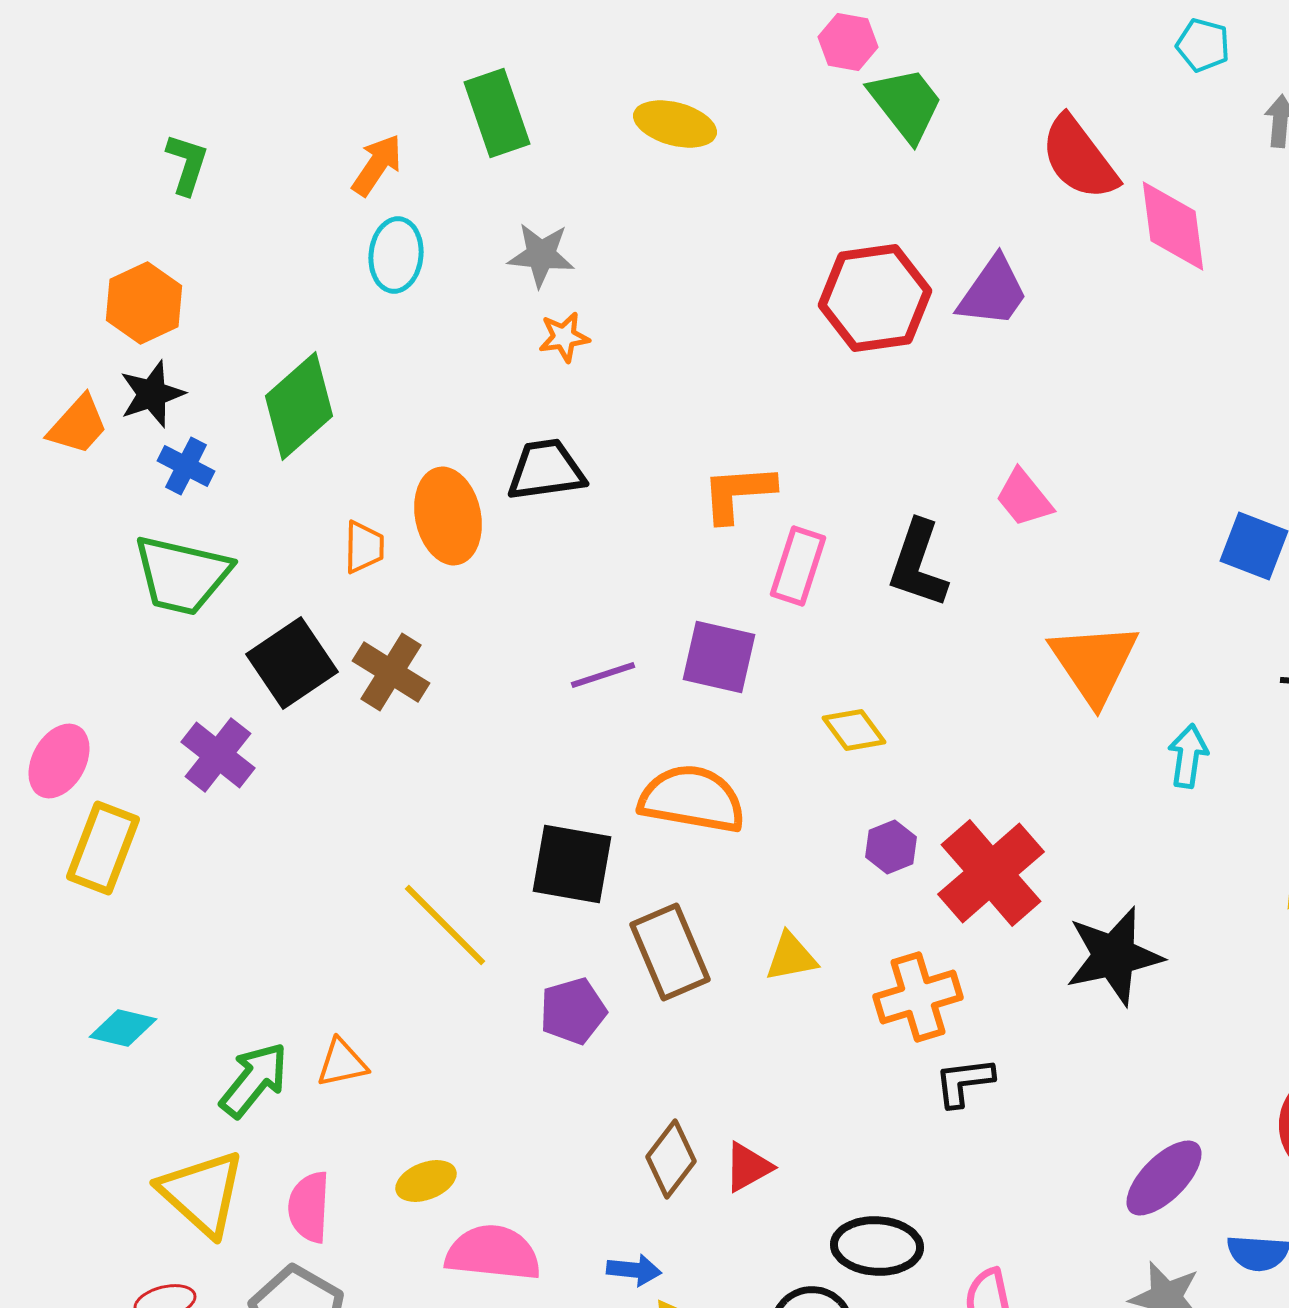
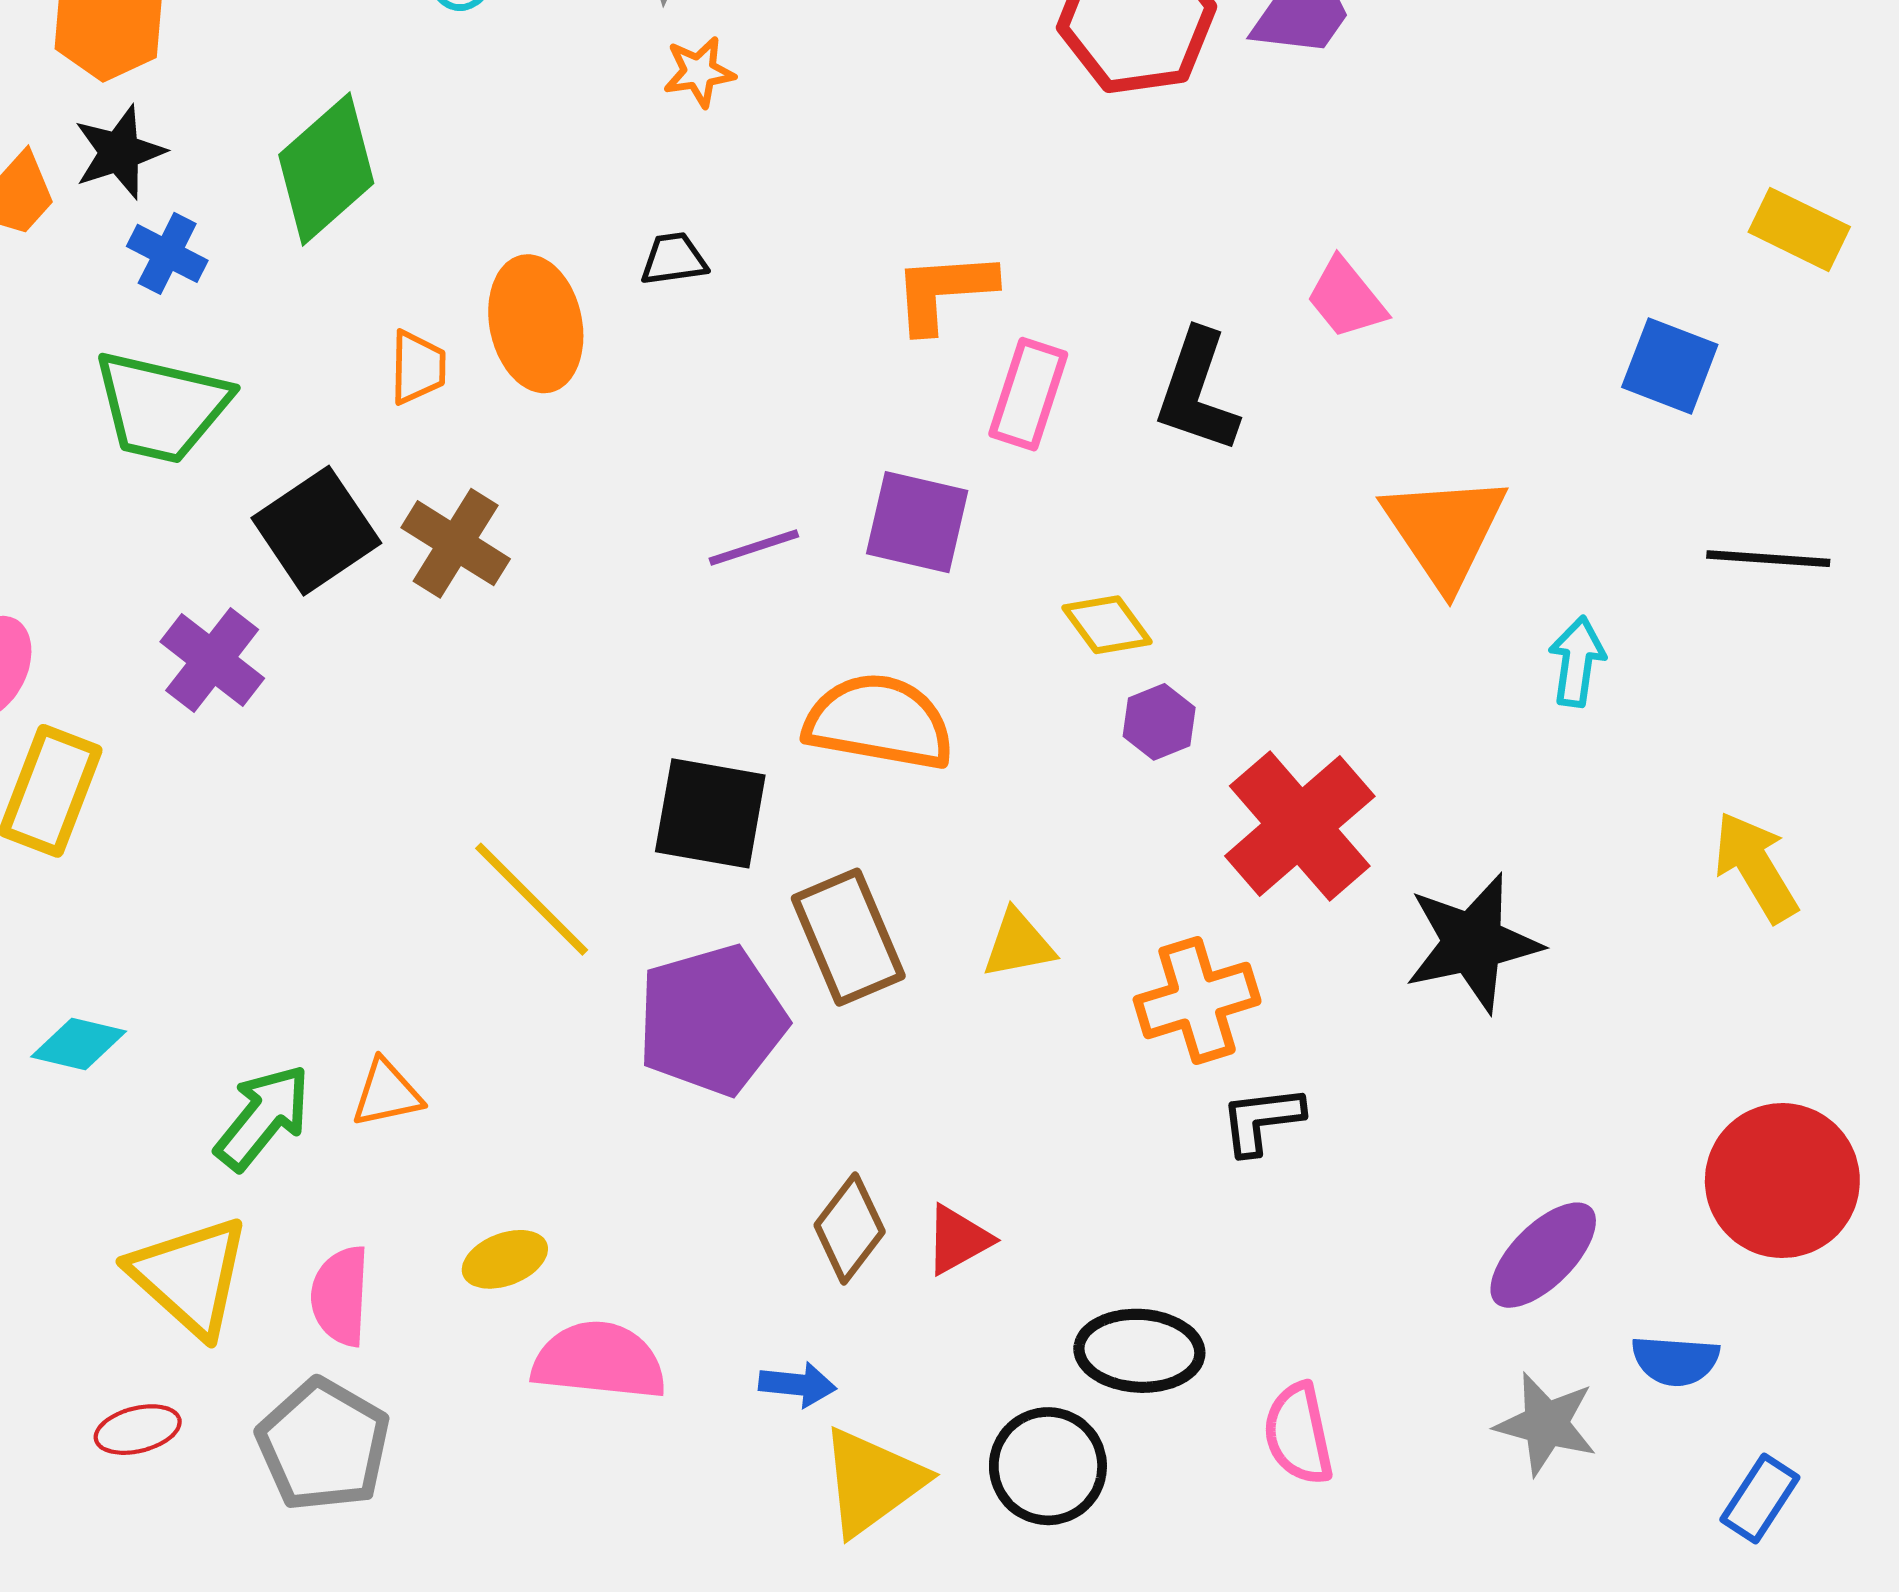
black trapezoid: (546, 470) -> (674, 259), size x0.6
purple hexagon: (891, 847) -> (1159, 722), moved
purple pentagon: (573, 1011) -> (712, 1020), size x1.6

